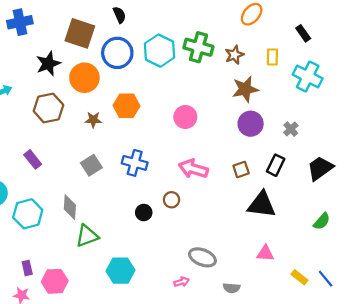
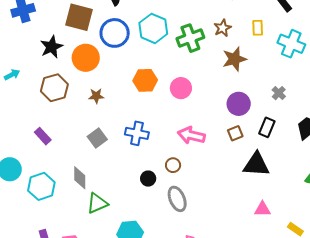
green cross: (198, 47) -> (190, 38), moved, turned -32
orange hexagon: (126, 106) -> (145, 80), moved
purple circle: (251, 124) -> (239, 104), moved
gray ellipse: (202, 257) -> (177, 199), moved, turned 50

